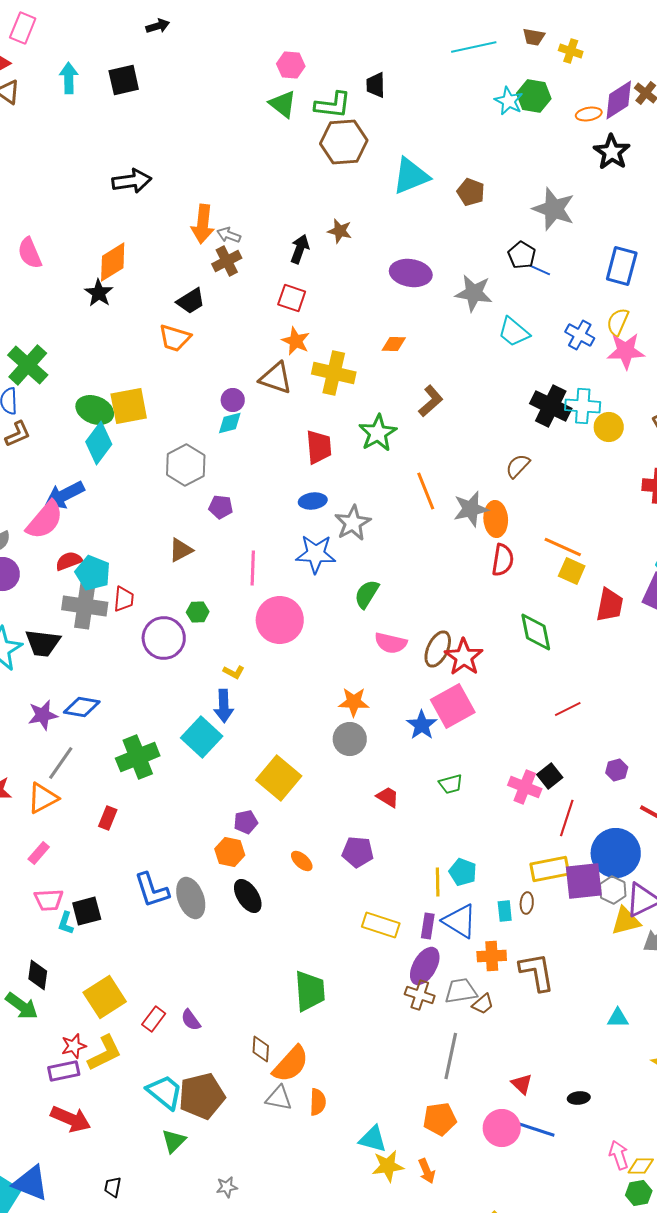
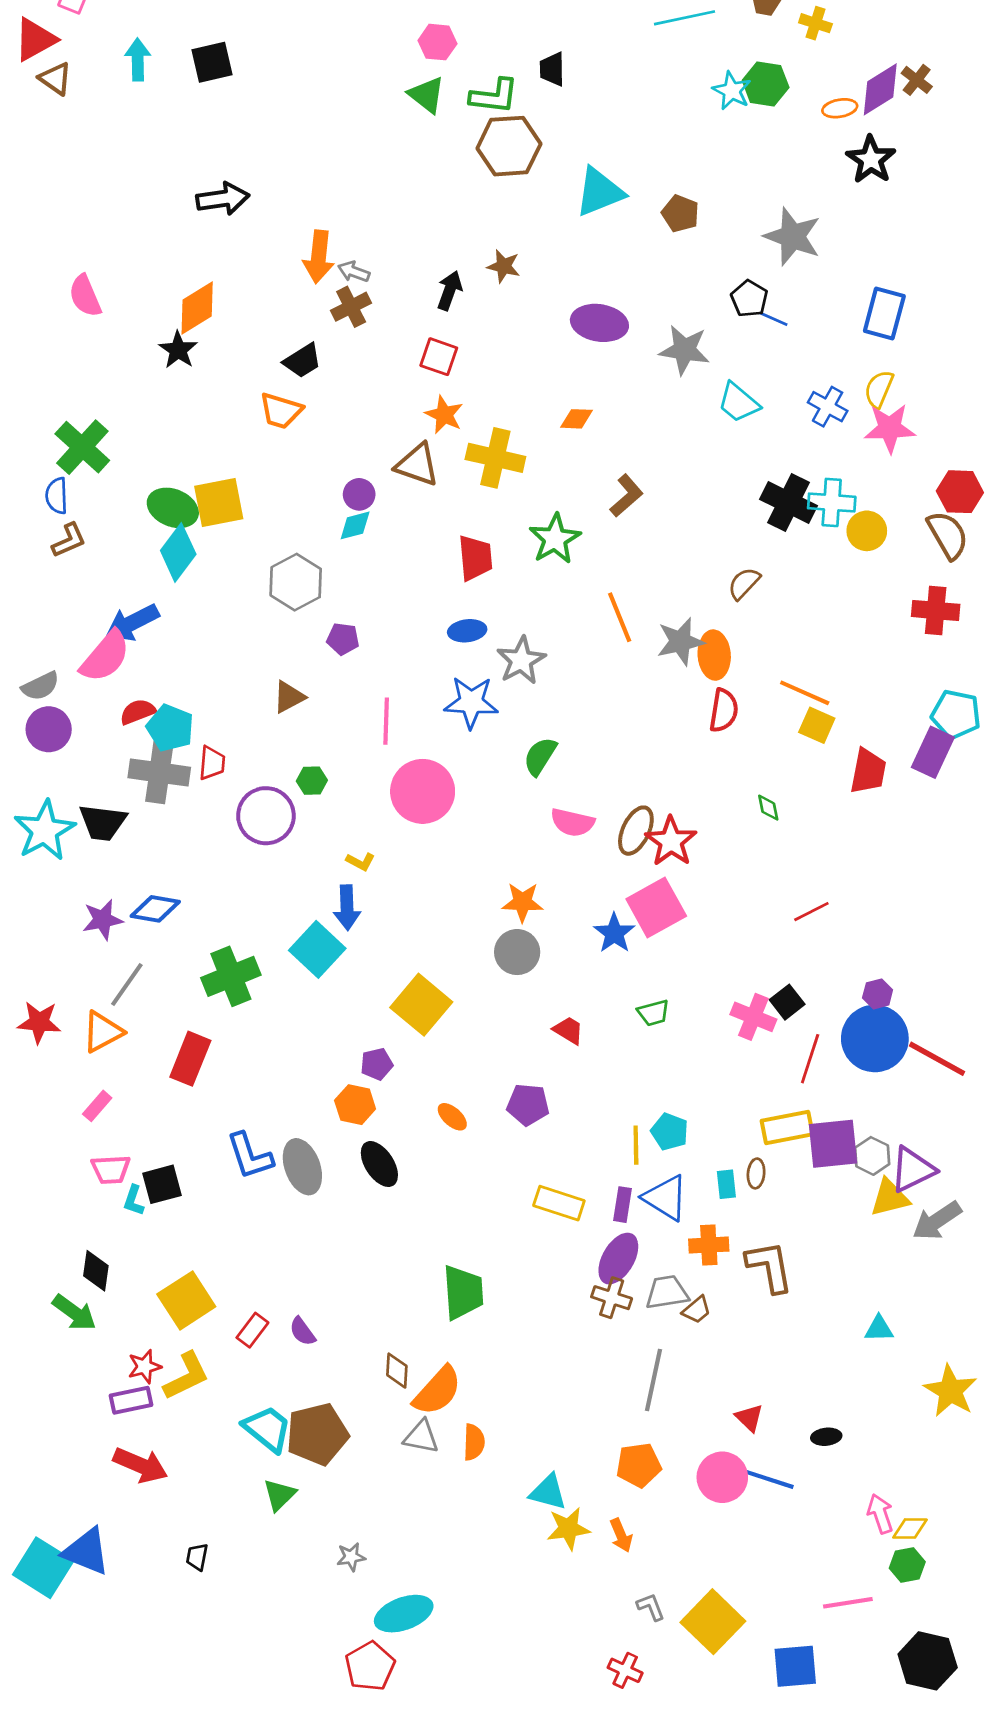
green diamond: (536, 632) -> (768, 808), size x0.5
red rectangle: (108, 818) -> (190, 1059), size x1.6
blue circle: (616, 853) -> (875, 1038), moved

